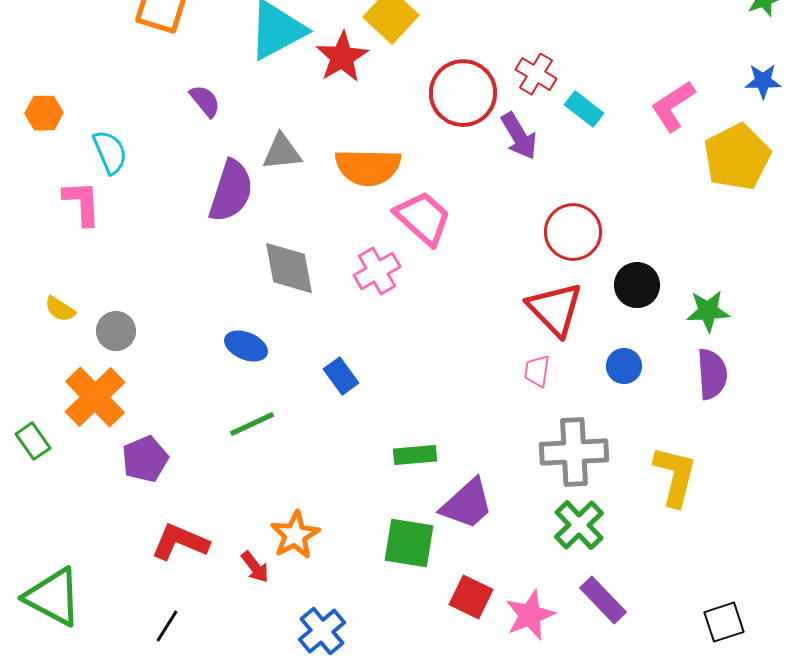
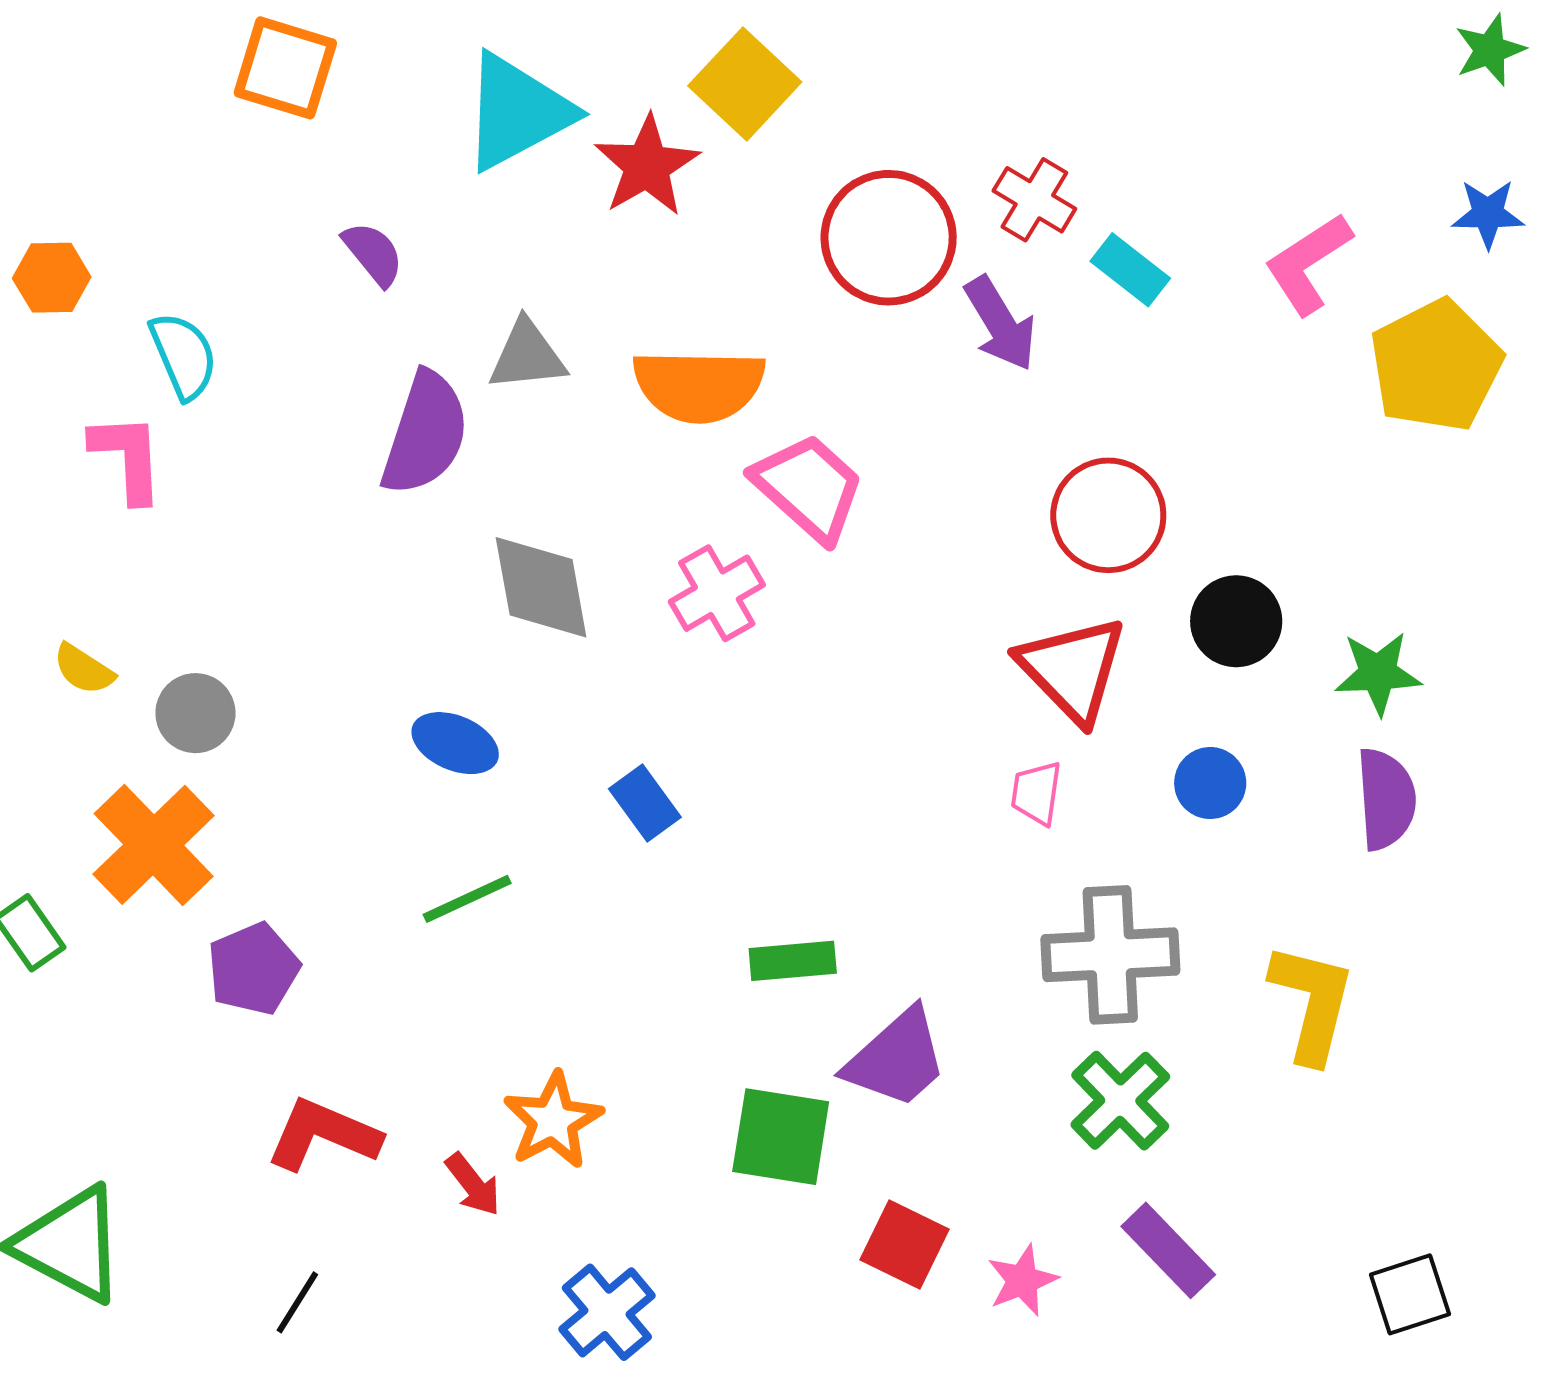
pink star: (530, 615) -> (1022, 1280), size x0.7

